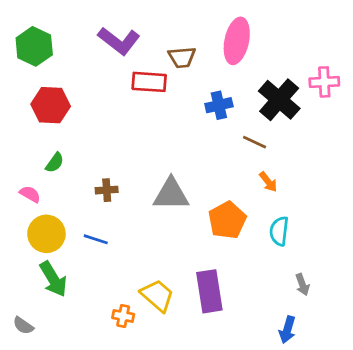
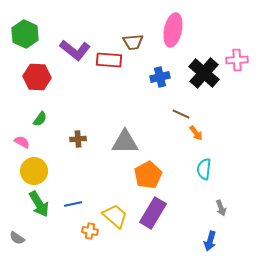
purple L-shape: (119, 41) -> (75, 50), moved
brown line: (255, 142) -> (181, 114), moved
orange pentagon: (227, 220) -> (148, 175), moved
blue line: (96, 239) -> (73, 204), moved, turned -30
purple rectangle: (209, 291) -> (153, 213), turned 40

